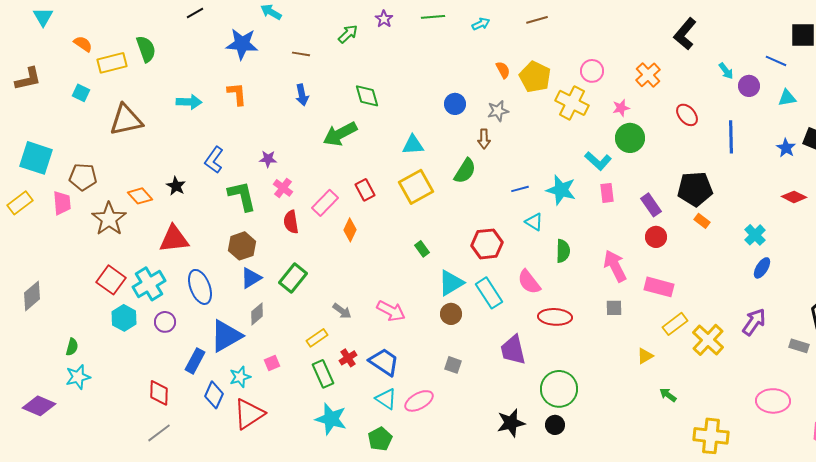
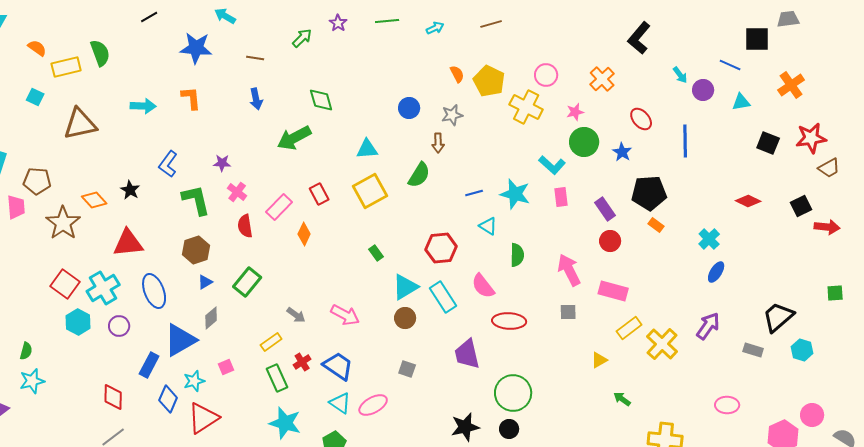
blue star: (786, 148) -> (622, 152), moved
blue triangle: (251, 278) -> (205, 282), size x0.7
pink ellipse: (773, 401) -> (727, 405), size x0.7

